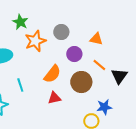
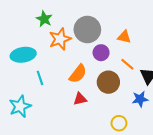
gray circle: (61, 32) -> (87, 30), size x1.6
cyan line: (20, 85) -> (40, 78), moved
blue star: (104, 107) -> (140, 99), moved

